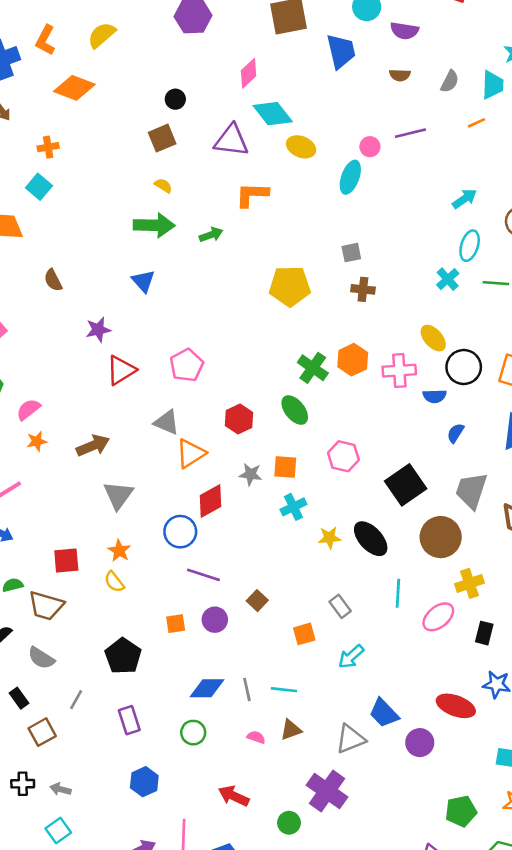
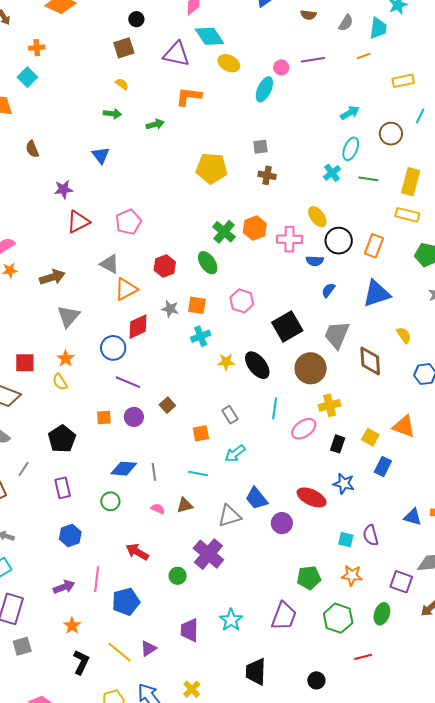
green arrow: (154, 225) -> (112, 114), size x0.6
cyan line: (284, 690) -> (198, 474), moved

